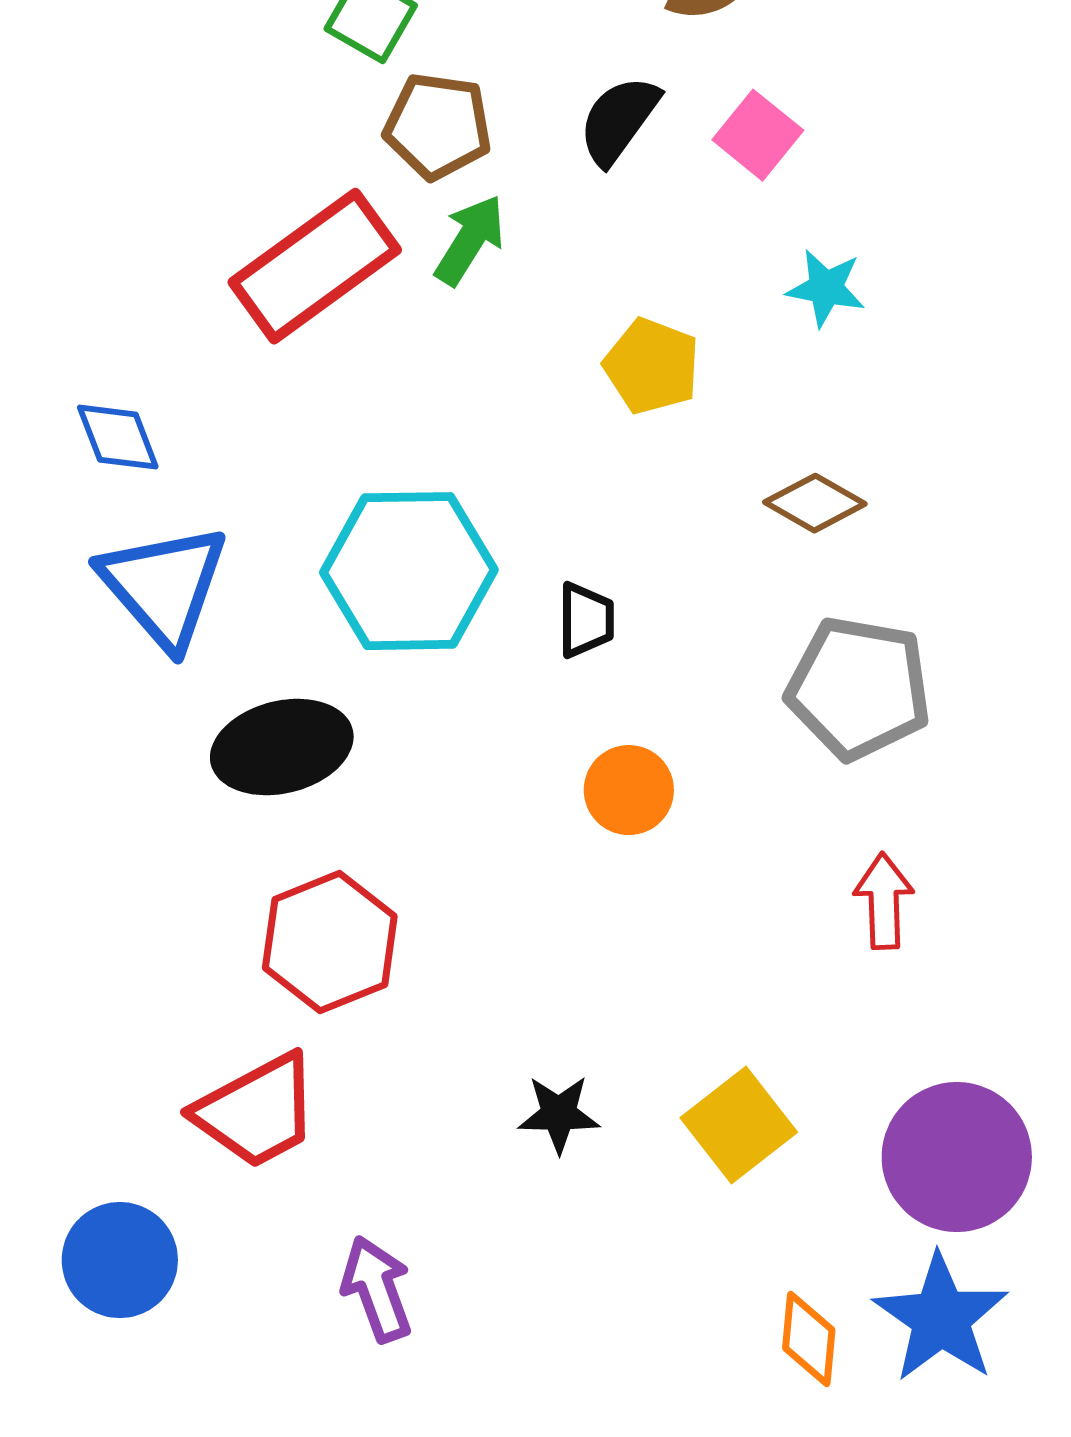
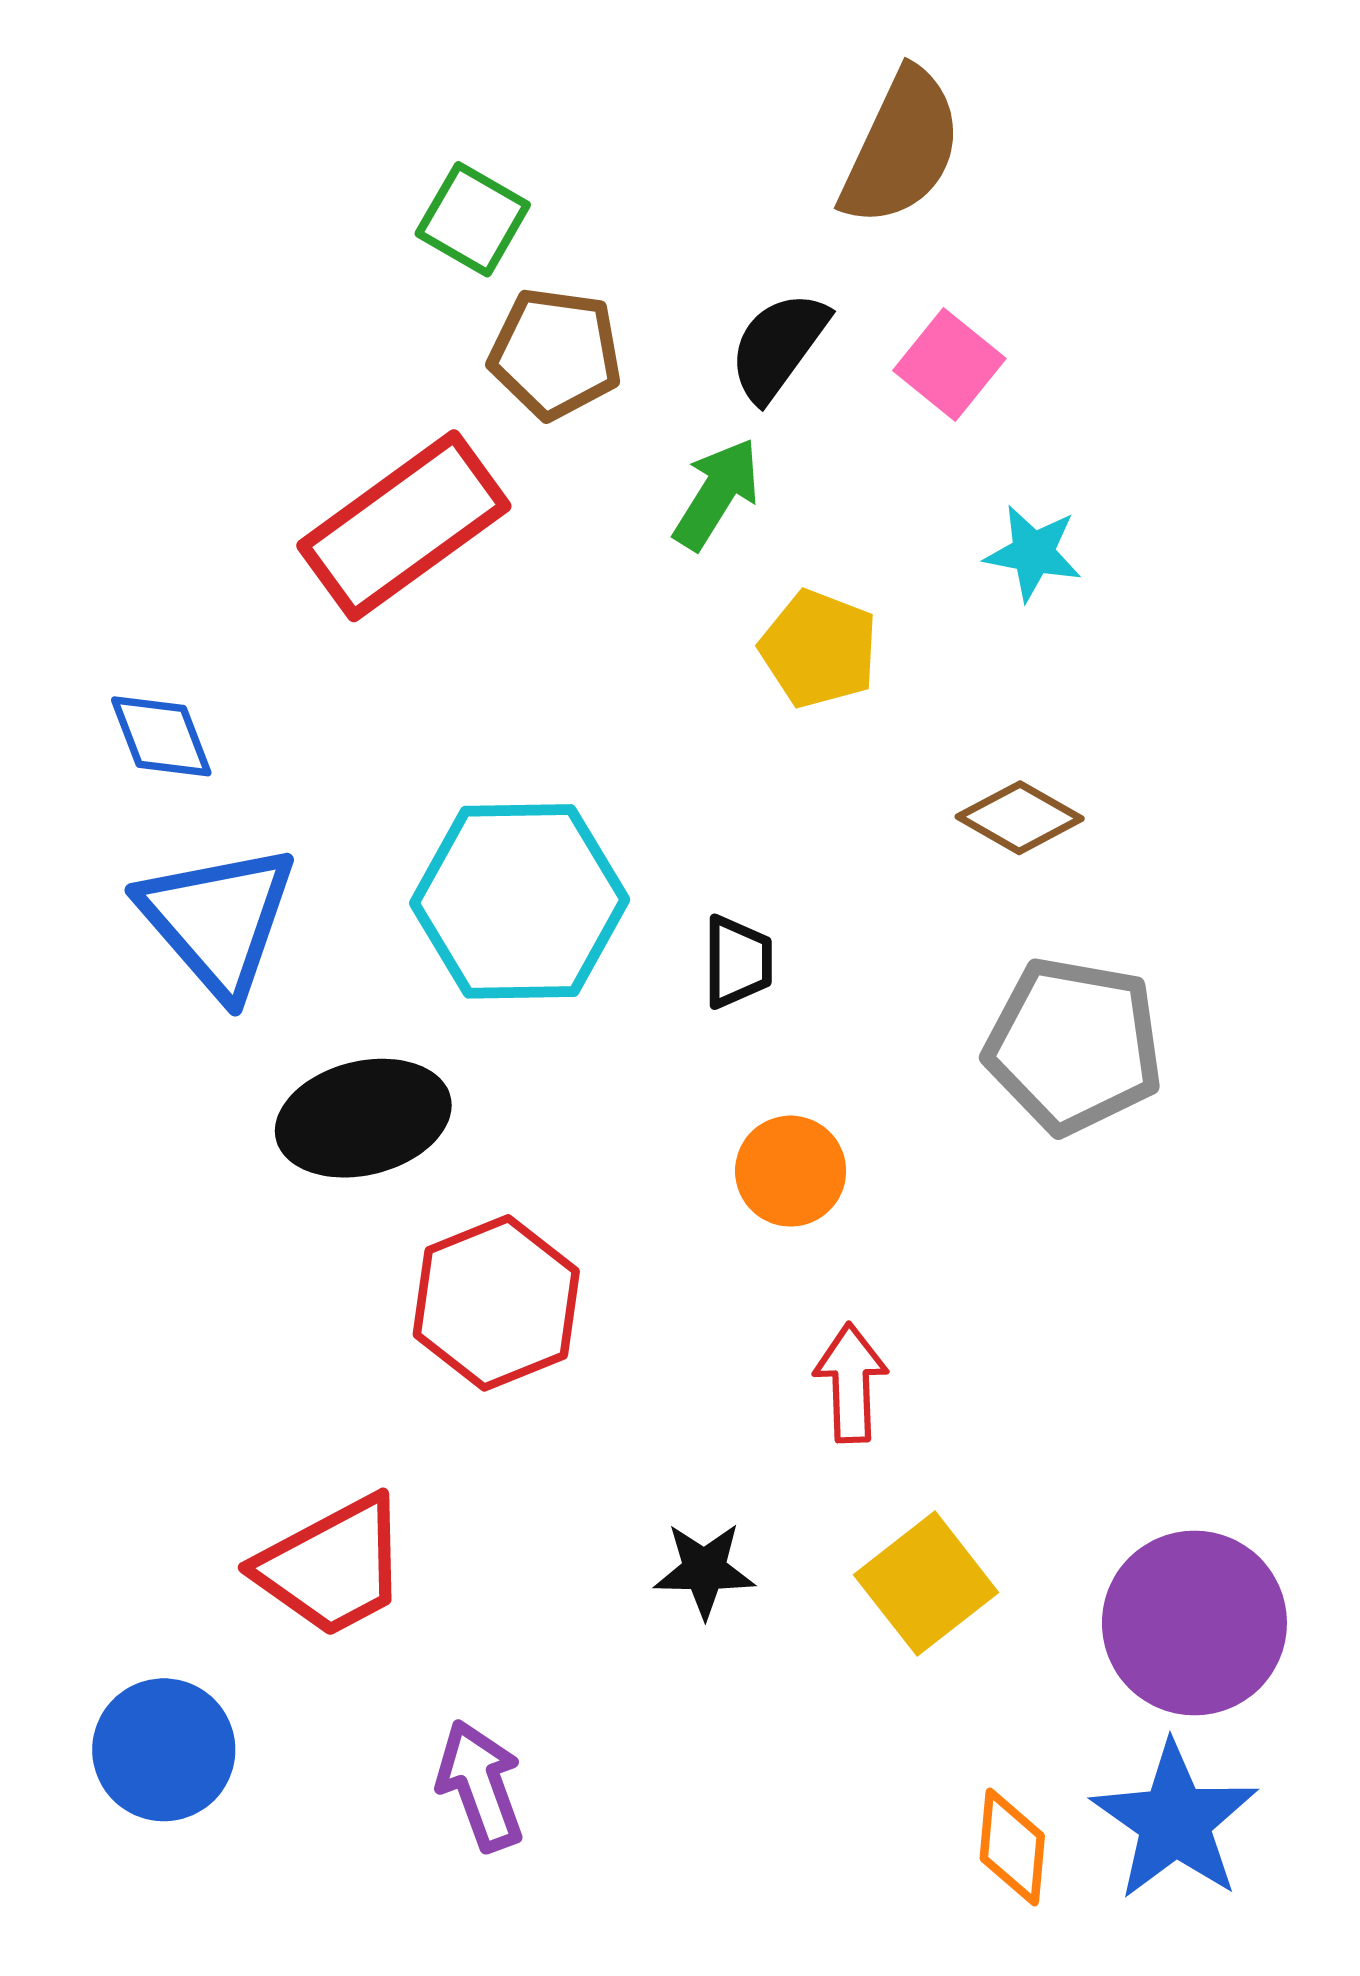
green arrow: (470, 240) -> (717, 494), moved
red arrow: (884, 901) -> (851, 1383), moved
red hexagon: (330, 942) -> (496, 1303), moved

